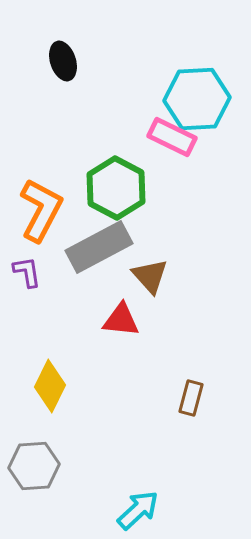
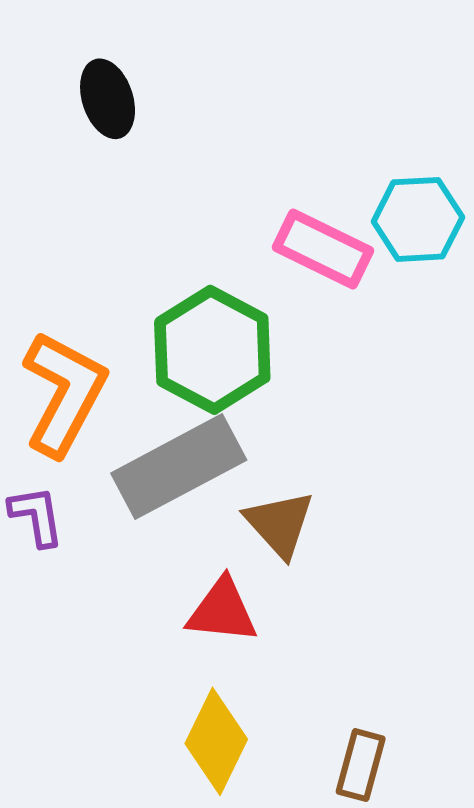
cyan hexagon: (197, 99) -> (418, 219), moved, size x0.7
yellow diamond: (50, 386) -> (216, 741), moved

